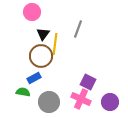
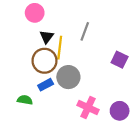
blue rectangle: (34, 78) -> (46, 85), moved
purple square: (88, 82) -> (120, 60), moved
gray circle: (49, 102) -> (68, 77), moved

